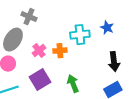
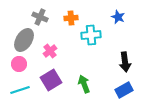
blue star: (107, 28) -> (118, 17), moved
orange cross: (60, 51) -> (71, 18), moved

